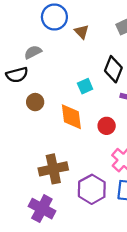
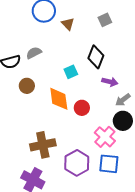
gray semicircle: (33, 52) -> (34, 53), moved
red circle: (107, 126) -> (82, 108), moved

